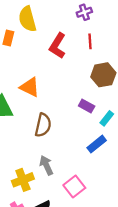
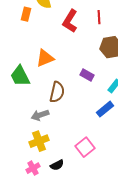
orange triangle: (30, 87) -> (45, 58), turned -48
purple rectangle: (87, 106) -> (87, 75), moved
gray arrow: (46, 165) -> (40, 115), moved, turned -84

